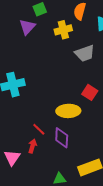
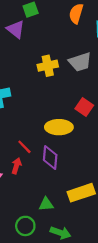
purple triangle: (27, 27) -> (16, 29), turned -36
yellow cross: (63, 30) -> (48, 66), moved

